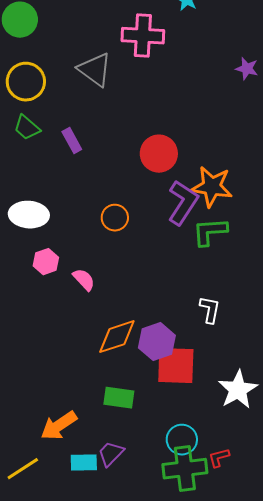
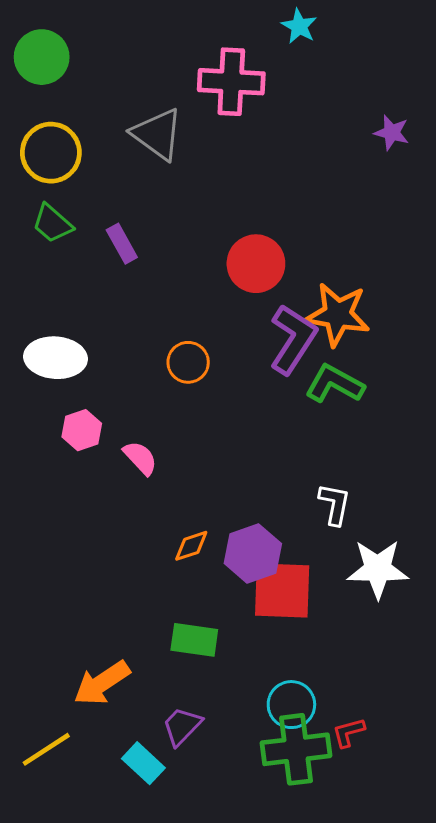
green L-shape: (210, 232) -> (335, 384), turned 33
orange diamond: (117, 337) -> (191, 546), size x0.6
white star: (238, 390) -> (378, 569), moved, turned 30
cyan rectangle: (84, 463) -> (143, 763), moved, turned 44

